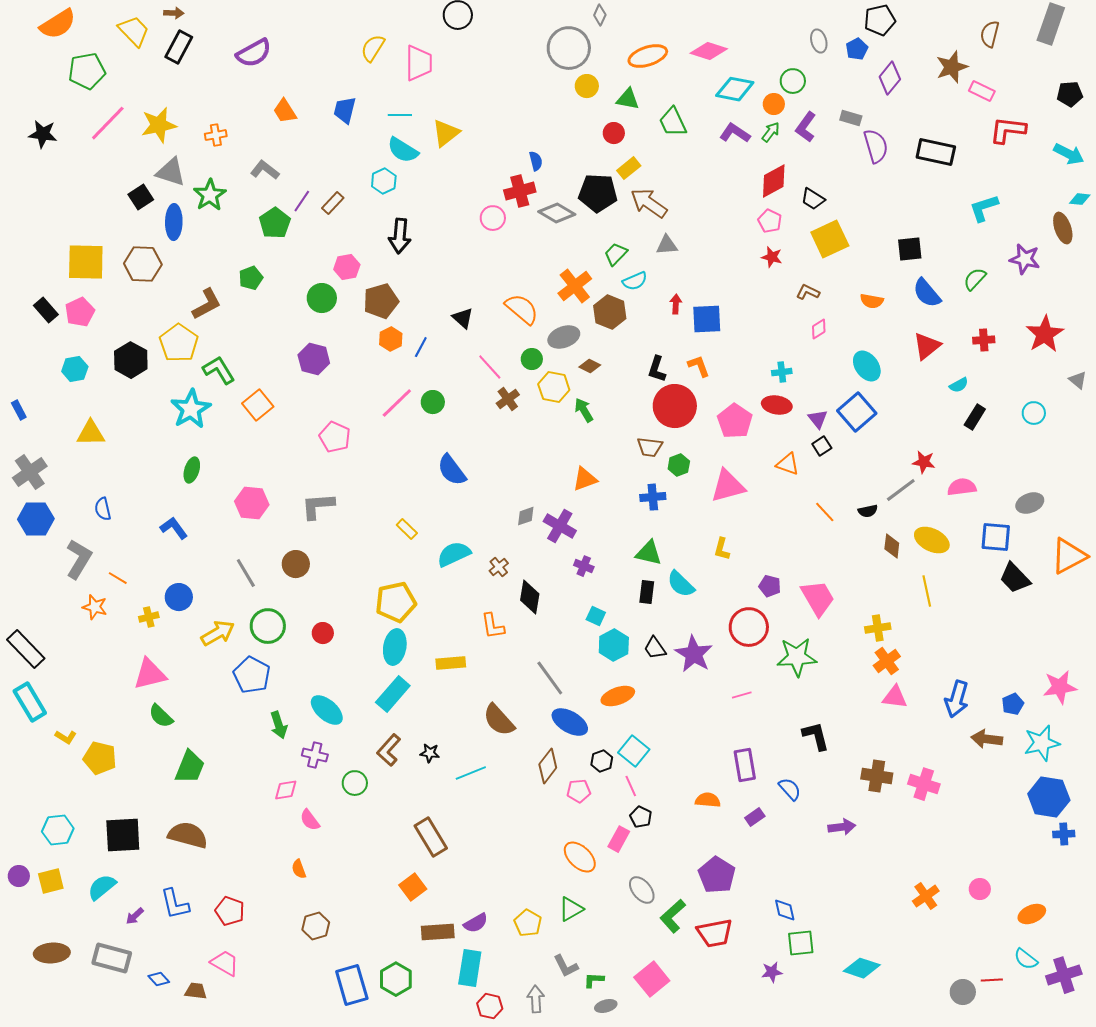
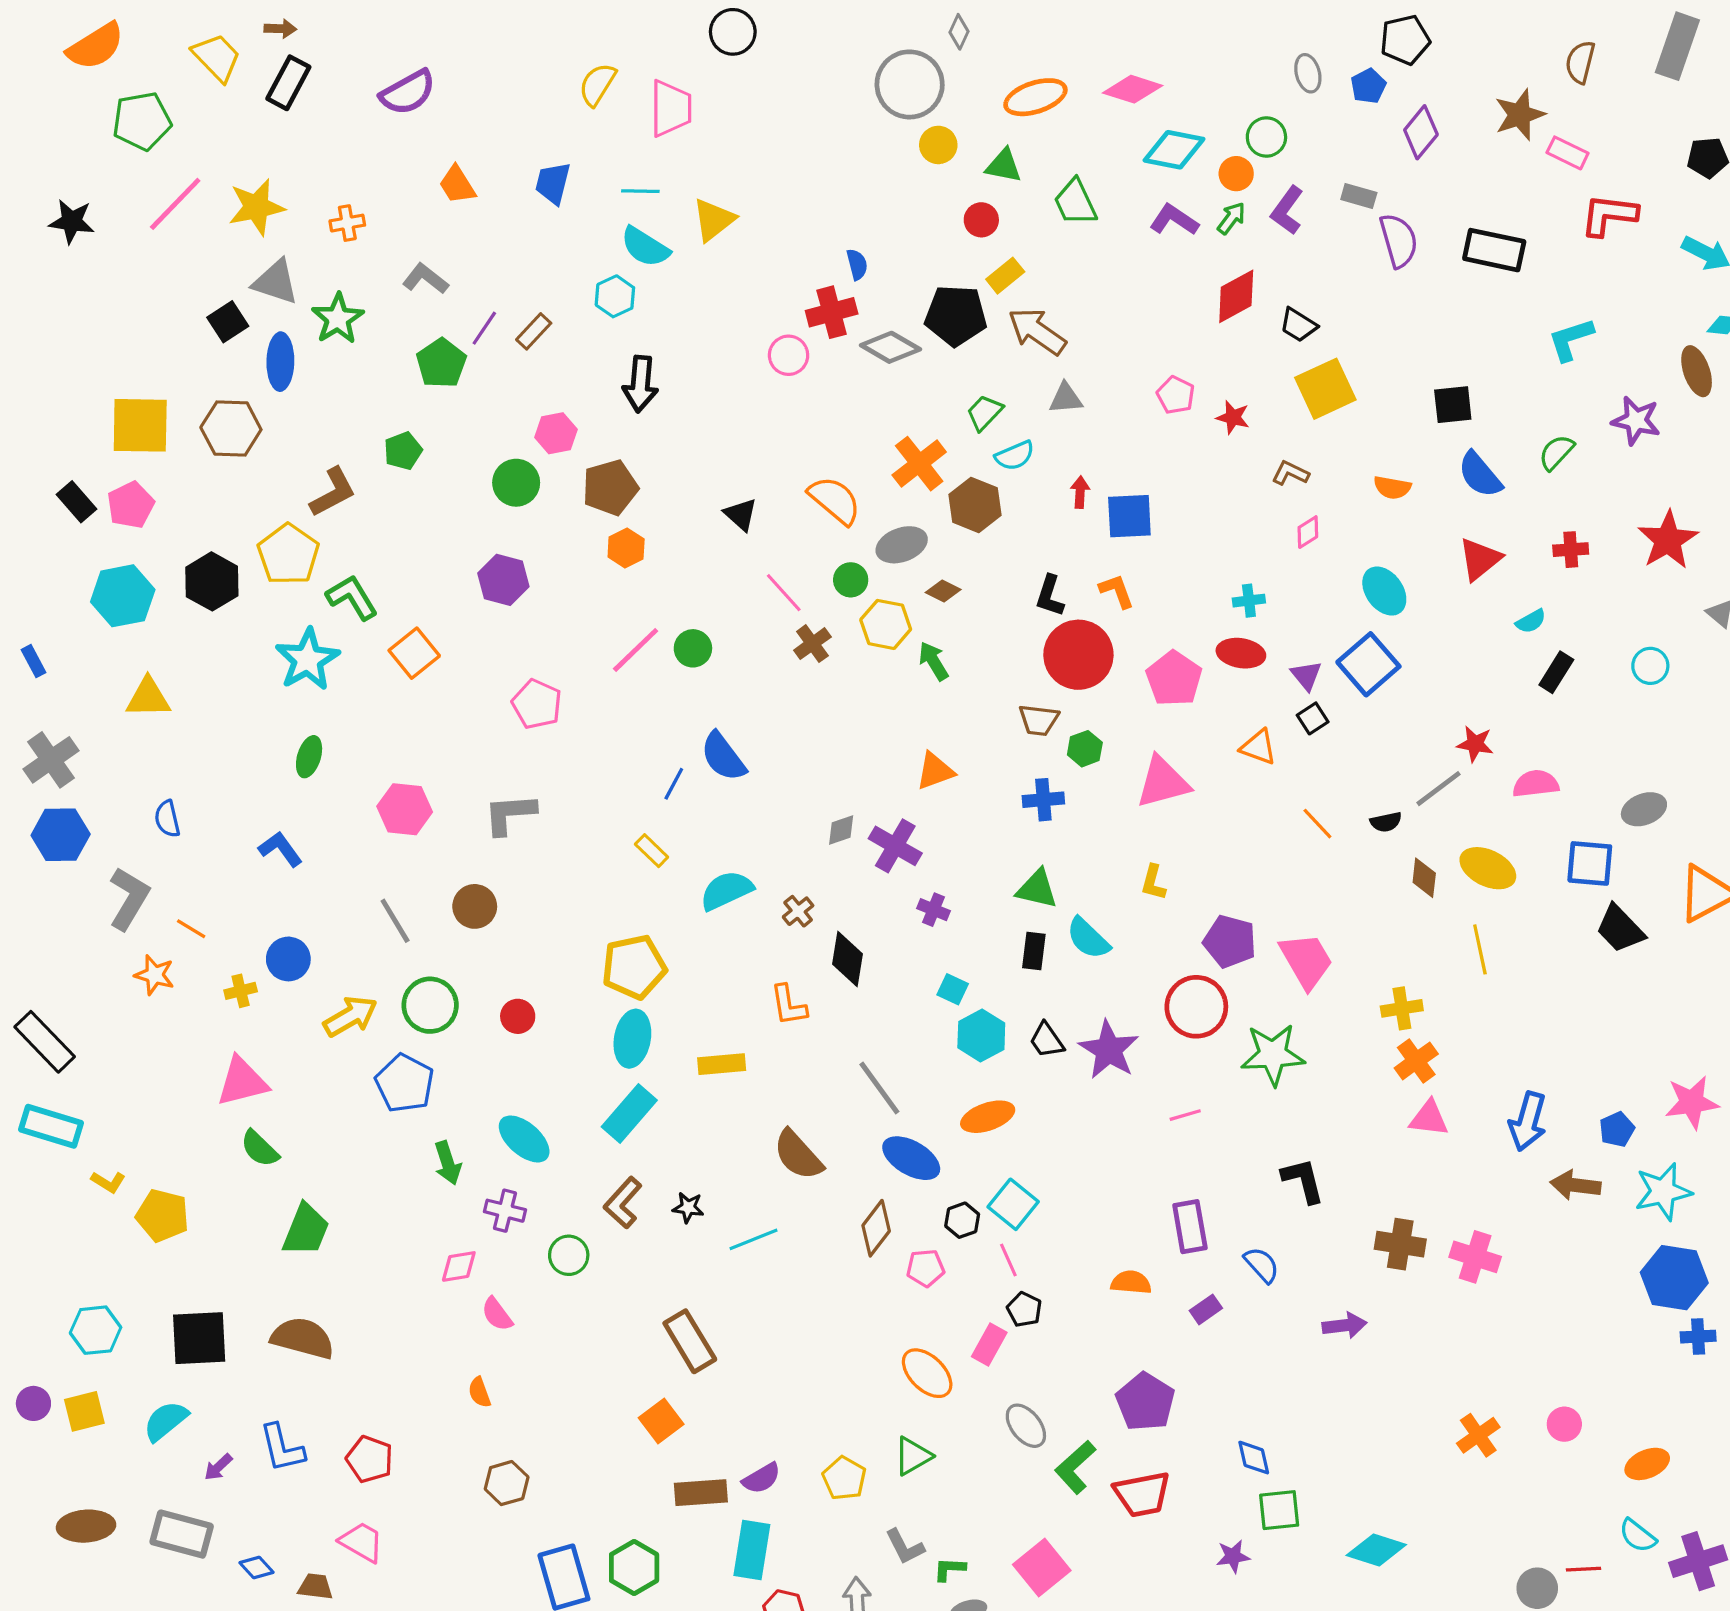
pink pentagon: (770, 221) -> (1176, 395), moved
blue line: (421, 347) -> (674, 784), moved
cyan hexagon: (75, 369) -> (123, 596), size x1.5
purple pentagon: (770, 586) -> (1230, 941), size x1.5
cyan rectangle: (30, 702) -> (51, 1126), turned -42

